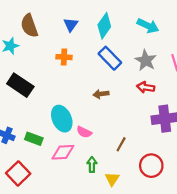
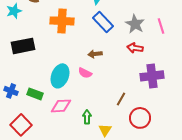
orange cross: (64, 57) -> (62, 21), size x1.6
black rectangle: (20, 85) -> (23, 46), turned -45
cyan ellipse: (62, 119) -> (60, 76), turned 45
pink semicircle: (84, 132) -> (85, 73), moved
brown line: (121, 144) -> (121, 99), moved

